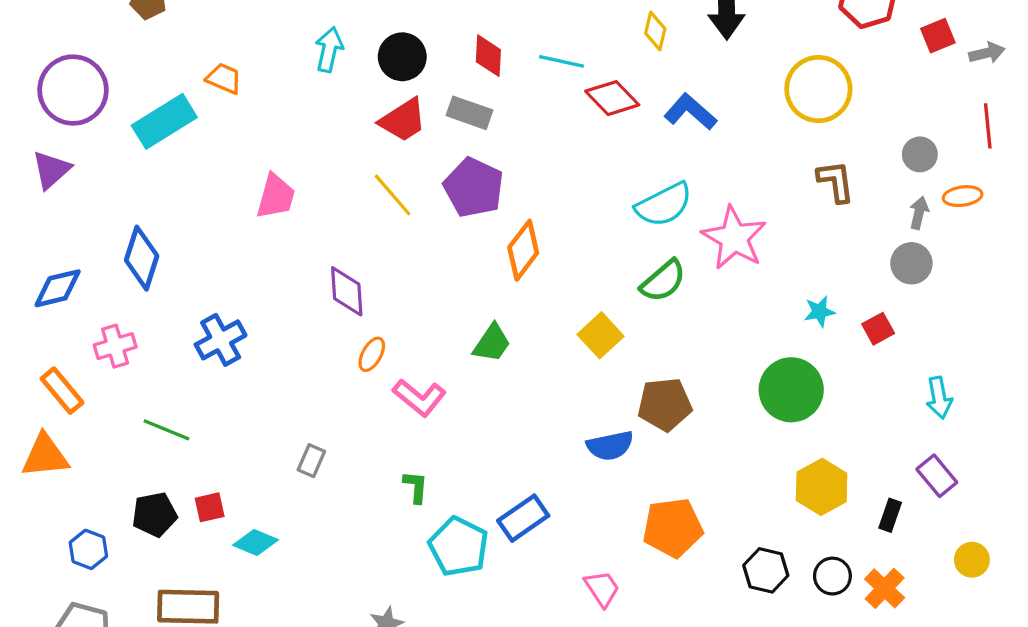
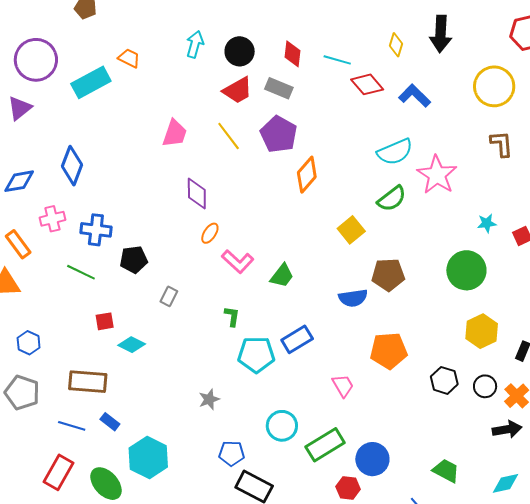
pink trapezoid: (276, 196) -> (175, 133), moved
blue cross: (221, 340) -> (96, 230), moved, turned 32
green trapezoid: (492, 343) -> (282, 276), moved
black pentagon: (155, 515) -> (134, 260), moved
cyan pentagon: (459, 547) -> (256, 355), turned -30

